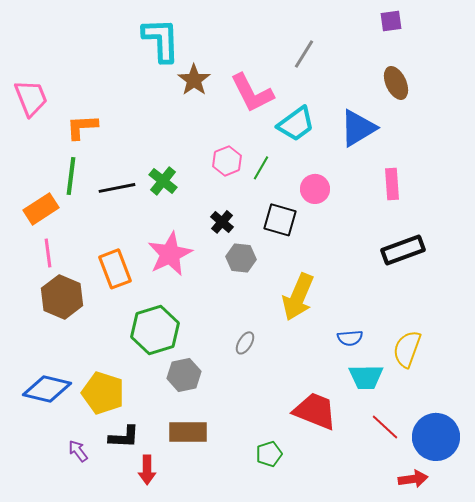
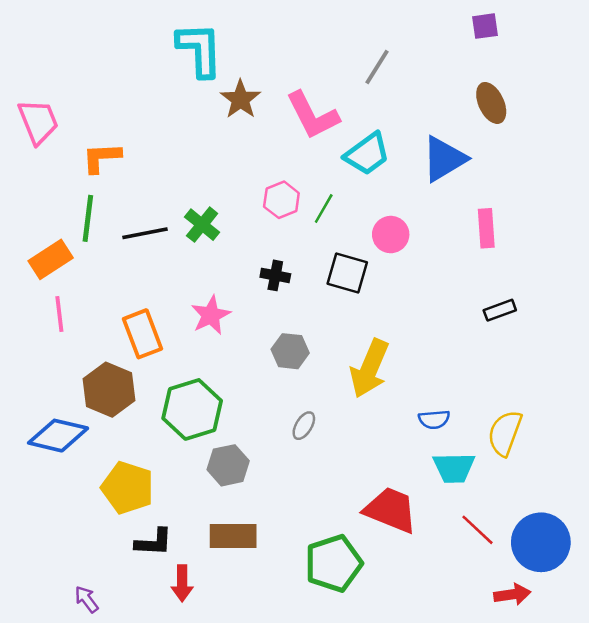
black cross: (222, 222) -> (275, 275), turned -30
black rectangle: (403, 250) -> (500, 310), size x0.6
pink star: (170, 254) -> (211, 315), size x0.7
gray hexagon: (241, 258) -> (290, 351), moved
brown hexagon: (62, 297) -> (109, 390), moved
blue diamond: (47, 389) -> (58, 436), moved
purple arrow: (78, 451) -> (87, 599), moved
green pentagon: (269, 454) -> (334, 563), size x1.8

